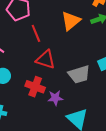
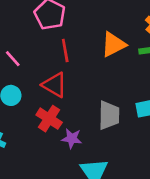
red triangle: (46, 60) -> (54, 85), moved
gray trapezoid: (79, 74) -> (109, 115), turned -85

